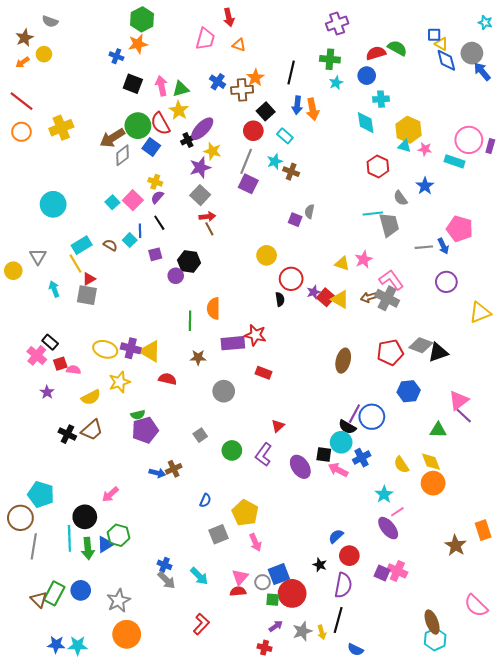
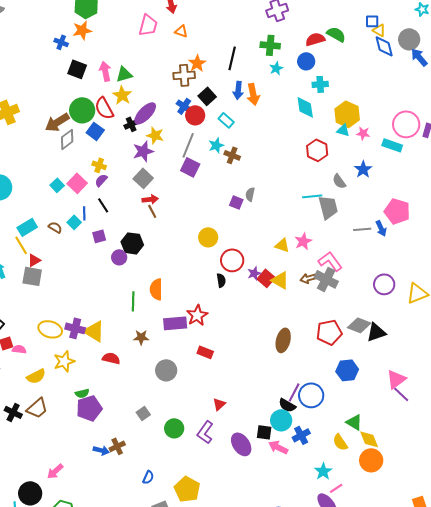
blue cross: (218, 82) -> (184, 106), moved
purple circle: (446, 282) -> (384, 284), moved
red star: (255, 335) -> (197, 315), turned 30
green triangle: (438, 430) -> (354, 422), moved, turned 30

